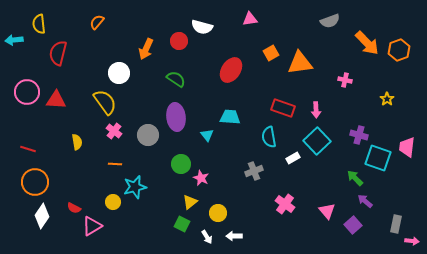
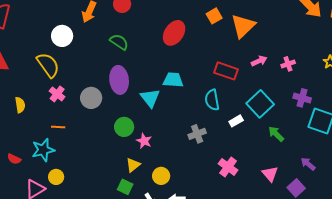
orange triangle: (300, 63) -> (243, 26), turned -36
pink cross: (345, 80) -> (288, 64), moved, turned -32
pink arrow: (316, 110) -> (259, 61), moved, turned -112
cyan triangle: (207, 135) -> (150, 98), size x1.5
green arrow: (355, 178) -> (276, 134), moved
cyan star: (135, 187) -> (43, 150), moved
yellow circle: (113, 202) -> (56, 177), moved
red semicircle: (74, 208) -> (14, 159), moved

